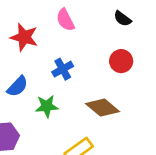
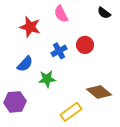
red circle: (121, 61) -> (85, 45), moved
brown diamond: (103, 108) -> (99, 92), moved

